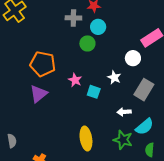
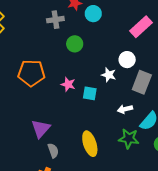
cyan circle: (98, 27) -> (93, 14), moved
white circle: (133, 58) -> (127, 60), moved
purple triangle: (39, 94) -> (41, 129), moved
gray semicircle: (12, 141) -> (53, 151), moved

